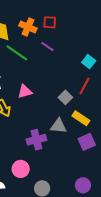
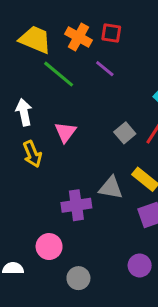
pink triangle: (25, 91) -> (65, 132), turned -42
gray square: (65, 97) -> (125, 133), moved
purple circle: (83, 185) -> (140, 265), moved

